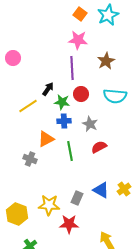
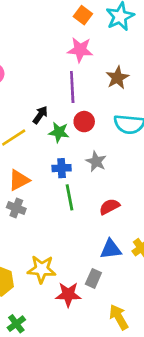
blue cross: (64, 121) -> (62, 168), moved
orange triangle: (46, 139) -> (19, 180), moved
red semicircle: (99, 147) -> (109, 207), moved
blue triangle: (101, 190) -> (111, 249), turned -36
gray rectangle: (77, 198) -> (93, 278), moved

